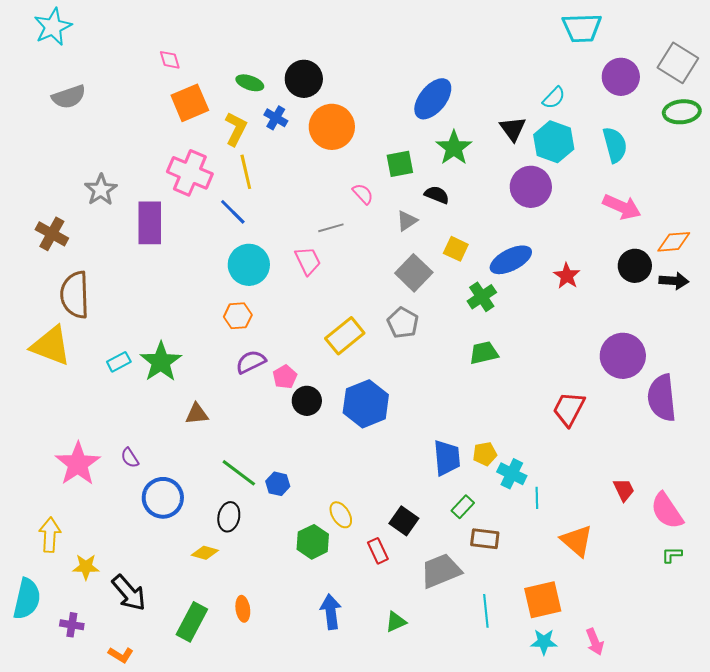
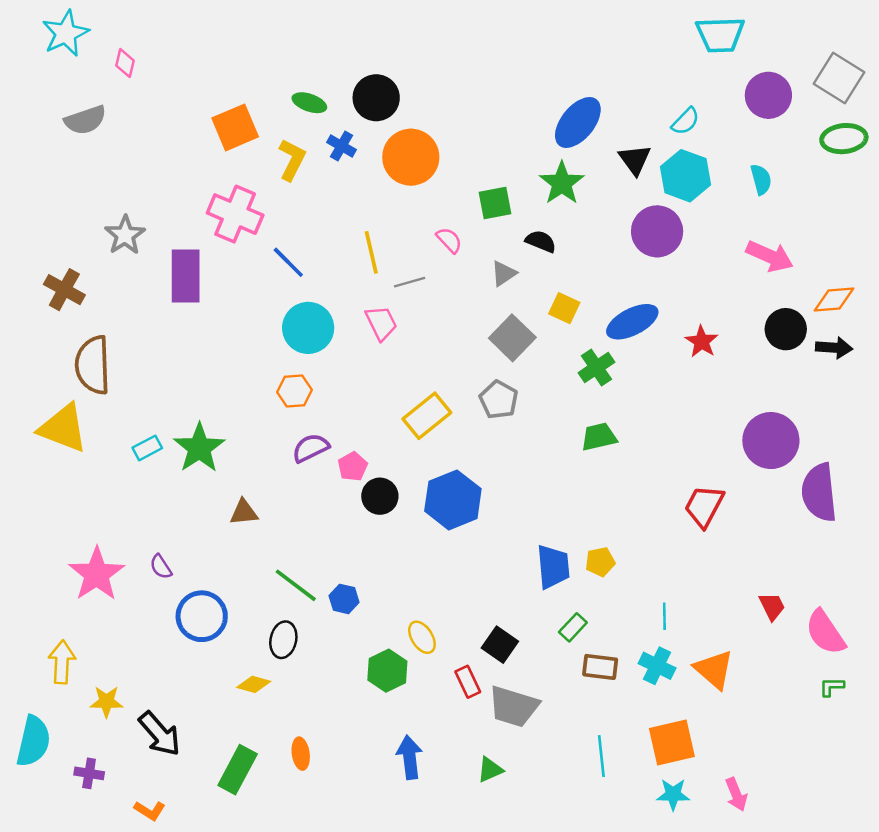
pink diamond: (170, 60) -> (125, 63), moved, turned 30
blue ellipse: (433, 99) -> (578, 123), moved
cyan semicircle: (615, 145) -> (761, 179), size x0.7
yellow line: (246, 172) -> (371, 252), moved
cyan cross: (512, 474) -> (657, 666), moved
gray trapezoid: (441, 571) -> (514, 707), moved, turned -141

